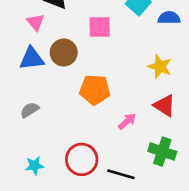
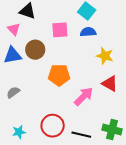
blue semicircle: (169, 18) -> (88, 32), moved
pink arrow: (127, 121) -> (84, 96), size x1.5
green cross: (162, 151) -> (112, 130), moved

